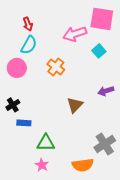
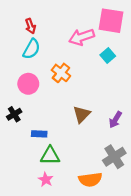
pink circle: (17, 68) -> (28, 84), moved
purple arrow: (106, 91) -> (115, 120), moved, turned -42
blue rectangle: (24, 123) -> (39, 134), moved

